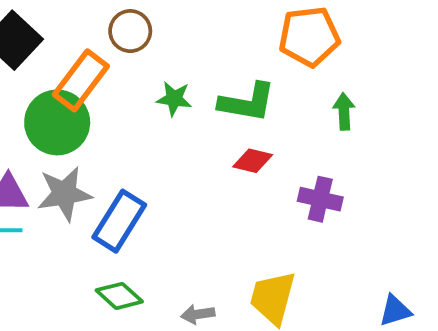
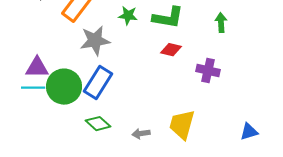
green circle: (57, 122) -> (64, 87), moved
gray star: (64, 194) -> (95, 41), moved

